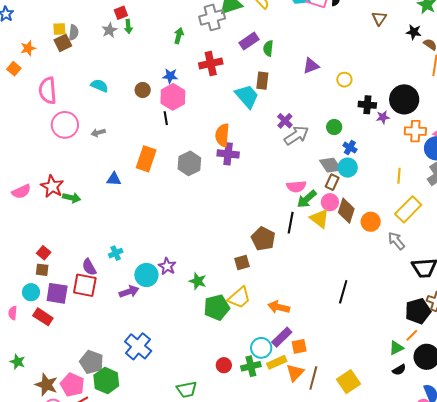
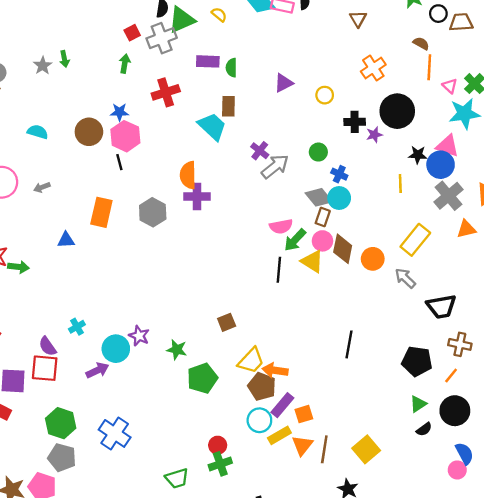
red square: (121, 13) -> (132, 33), moved
black star: (414, 32) -> (418, 155), moved
purple rectangle: (249, 41) -> (208, 61), turned 42
brown circle: (143, 90) -> (89, 132), size x1.5
orange cross: (415, 131) -> (373, 68), moved, turned -30
yellow line: (399, 176) -> (400, 183), moved
brown pentagon: (263, 239) -> (262, 387), moved
yellow trapezoid: (239, 298) -> (251, 361), moved
black pentagon: (418, 311) -> (417, 361), moved, turned 30
orange line: (412, 335) -> (451, 375), moved
green cross: (251, 366) -> (220, 464), moved
green hexagon: (106, 381) -> (61, 423), moved

